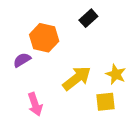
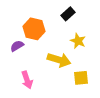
yellow star: (116, 74) -> (78, 41), moved
yellow arrow: (77, 78) -> (59, 60), turned 55

